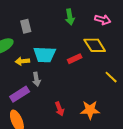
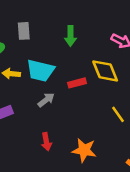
green arrow: (70, 17) -> (71, 36), moved
gray arrow: (36, 79) -> (46, 100), moved, turned -128

